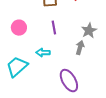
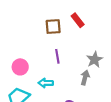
pink circle: (19, 28) -> (20, 67), moved

